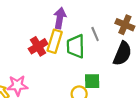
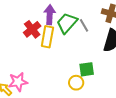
red cross: (38, 46) -> (32, 29), moved
green trapezoid: (76, 46) -> (67, 23), moved, turned 50

